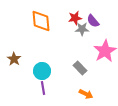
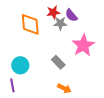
orange diamond: (41, 21) -> (30, 24), moved
purple line: (43, 88) -> (12, 85), moved

